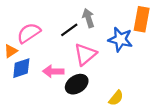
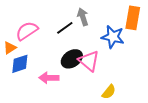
pink triangle: (85, 54) -> (89, 61), moved, turned -40
pink arrow: (53, 71) -> (49, 78), moved
black ellipse: (77, 84) -> (72, 59), moved

